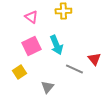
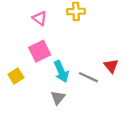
cyan arrow: (56, 45) -> (61, 72), moved
yellow square: (19, 72) -> (16, 76), moved

